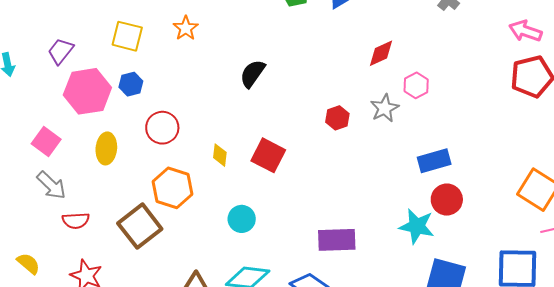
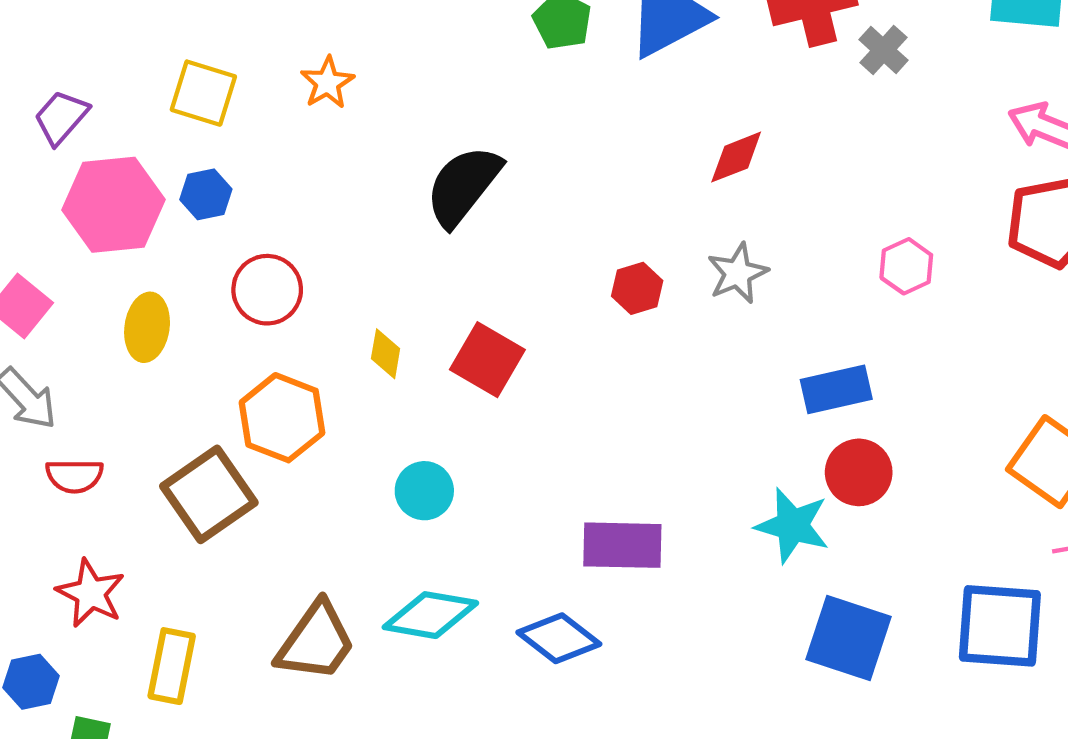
black semicircle: (253, 74) -> (463, 186), size x1.4
pink hexagon: (416, 85) -> (906, 266), moved

